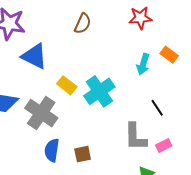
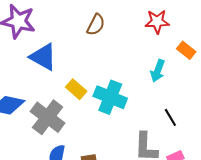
orange rectangle: (169, 55) -> (186, 50), moved
cyan cross: (99, 91) -> (110, 97), turned -36

